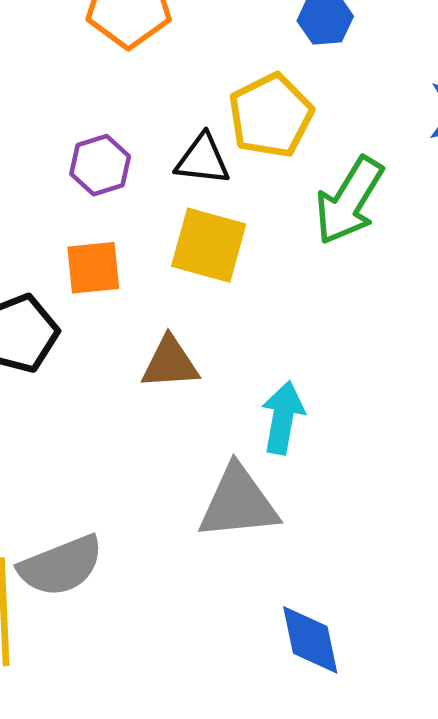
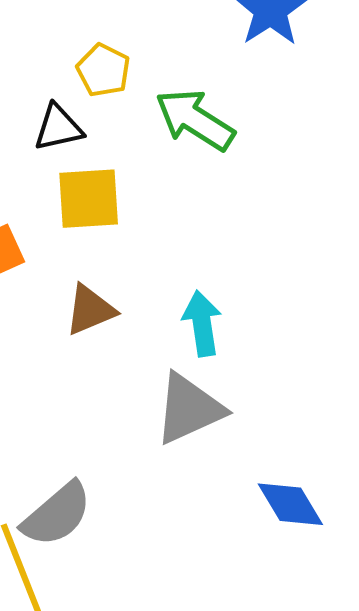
yellow pentagon: (271, 116) -> (103, 70), size x0.7
green arrow: (349, 201) -> (195, 120), turned 110

